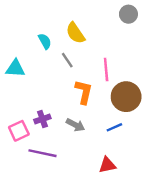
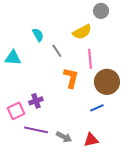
gray circle: (128, 14) -> (101, 11), moved
yellow semicircle: (75, 33) -> (82, 32), moved, turned -84
gray arrow: (75, 125) -> (64, 137), moved

